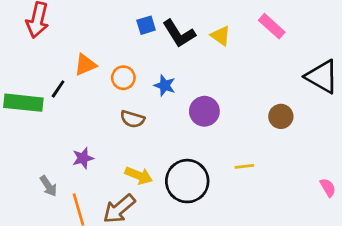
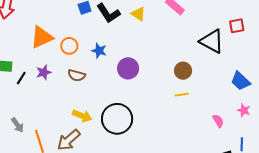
orange triangle: (85, 65) -> (42, 37), size x1.4
black line: (58, 89) -> (21, 78), moved
purple star: (83, 158) -> (44, 72), moved
yellow line: (244, 166) -> (182, 95), moved

